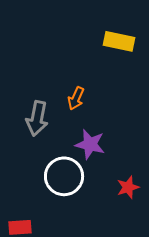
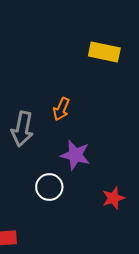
white circle: (64, 176) -> (49, 187), size x0.7

